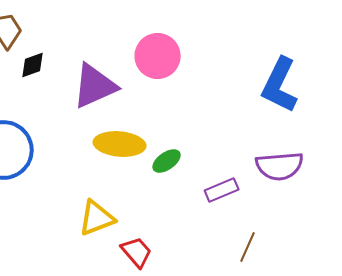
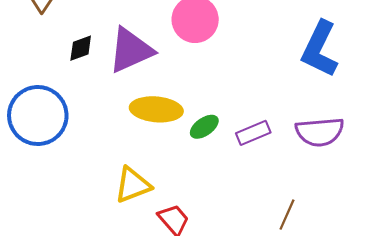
black diamond: (33, 65) -> (81, 48), moved
purple rectangle: (222, 190) -> (253, 133), moved

